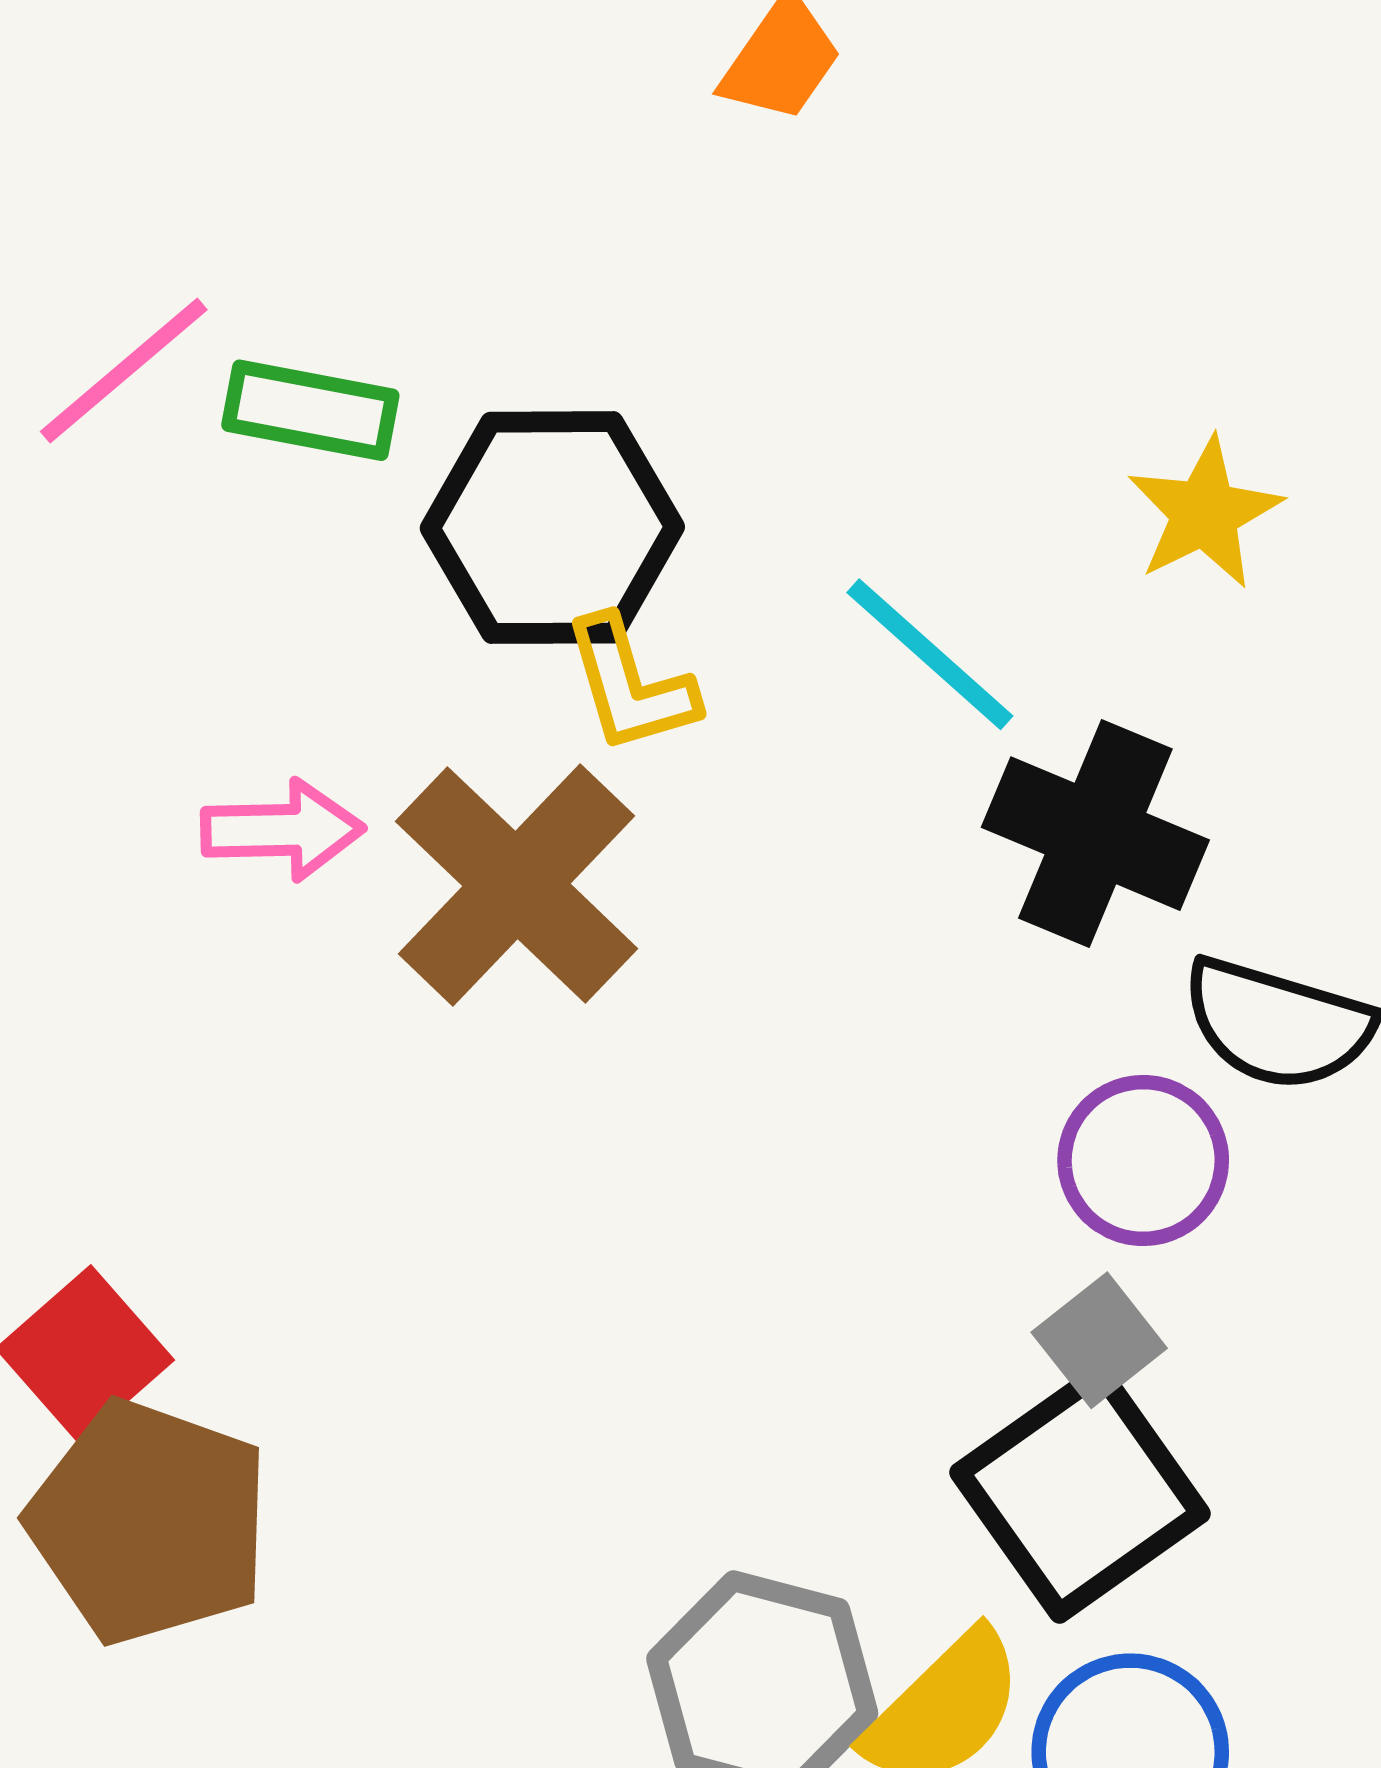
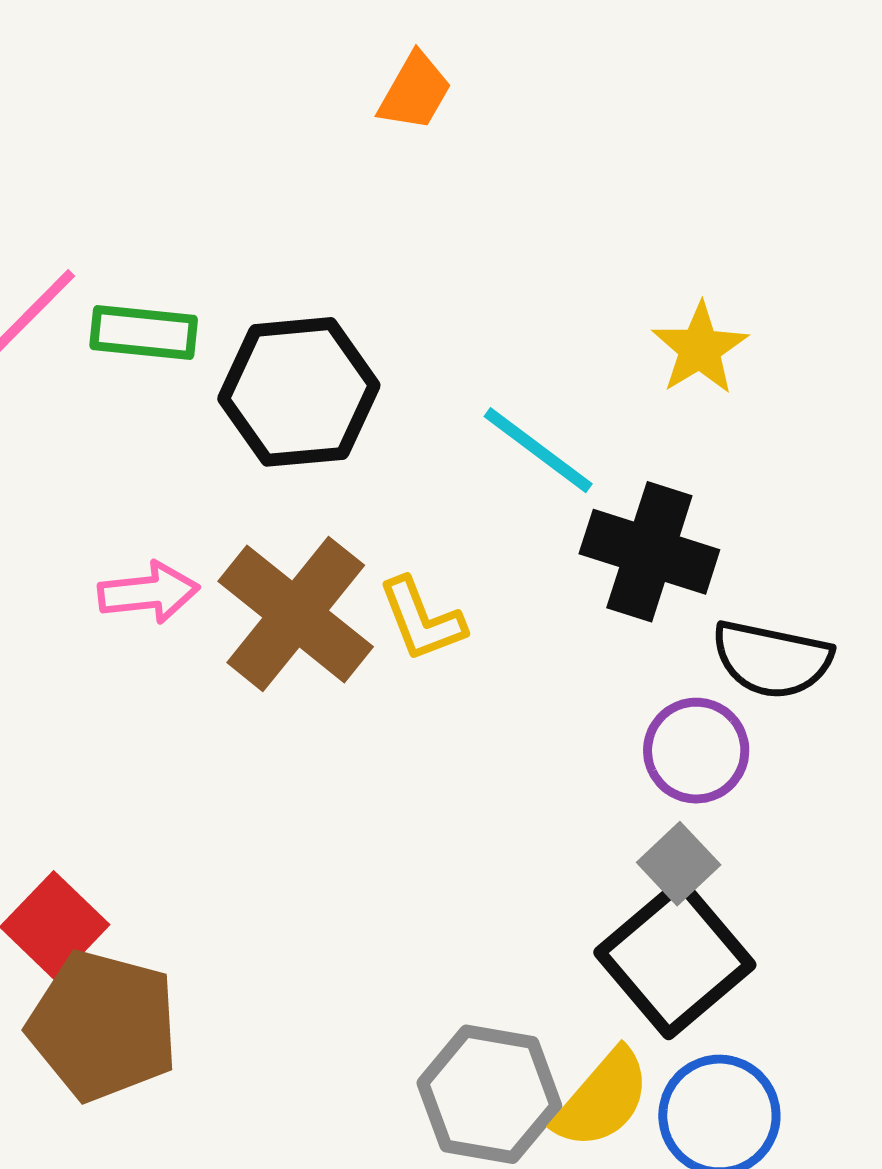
yellow L-shape: (630, 685) -> (422, 620), moved

